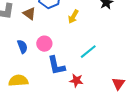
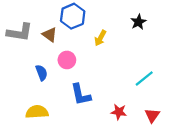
pink circle: (44, 44) -> (67, 60), moved
cyan line: (88, 52) -> (144, 78), moved
red star: (76, 81) -> (119, 112), moved

